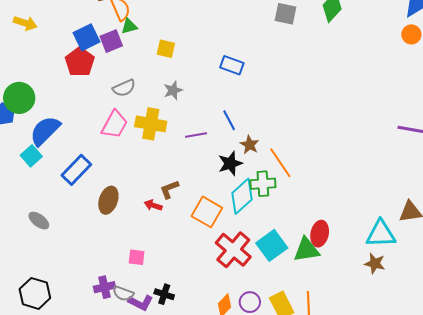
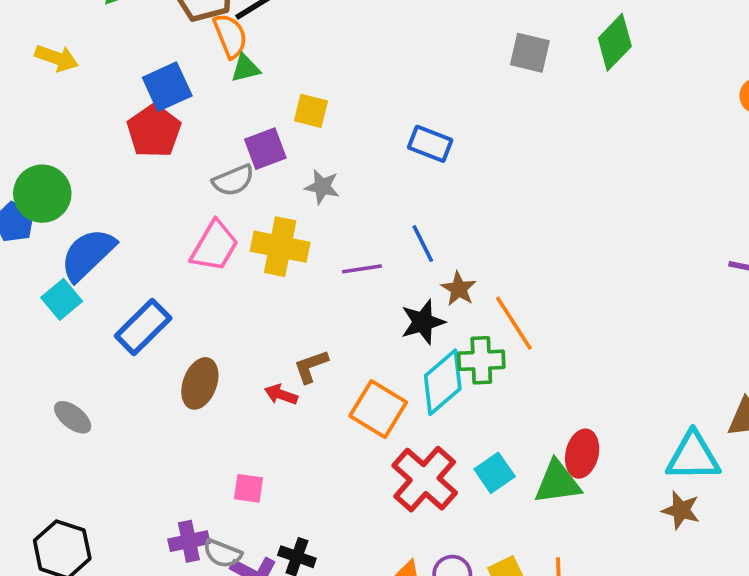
purple square: (111, 41) -> (265, 149), moved
gray star: (173, 90) -> (322, 187), turned 30
cyan square: (272, 245) -> (495, 473), size x0.7

